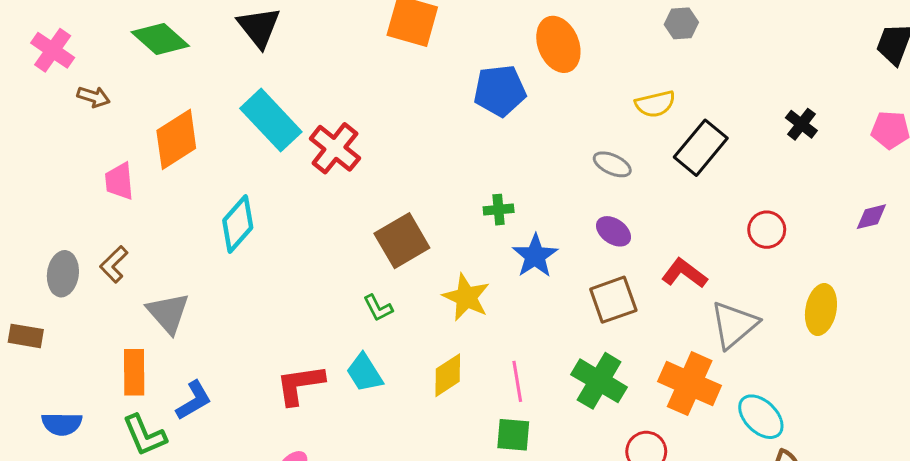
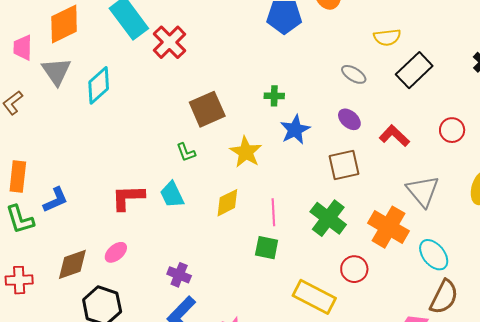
red L-shape: (684, 273) -> (394, 136), moved
gray triangle: (168, 313) -> (56, 71), moved
gray triangle: (734, 325) -> (423, 191), turned -36

